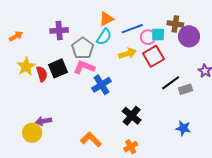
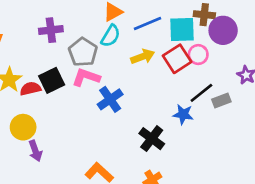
cyan square: (158, 34) -> (182, 30), size x1.5
pink circle: (148, 37) -> (198, 55), moved
red semicircle: (42, 74) -> (30, 89), turned -84
purple arrow: (43, 121) -> (35, 151), turned -98
blue star: (183, 128) -> (183, 114), moved
yellow circle: (32, 133) -> (23, 127), moved

